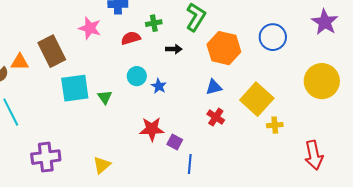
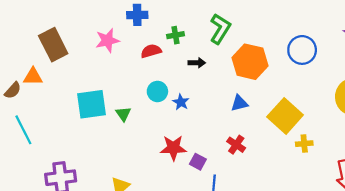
pink star: (90, 28) -> (107, 40), turned -30
brown rectangle: (52, 51) -> (53, 45), moved
red cross: (216, 117) -> (236, 145), moved

